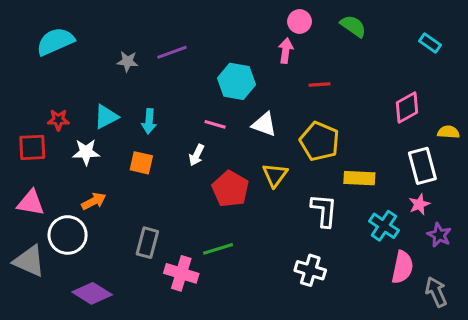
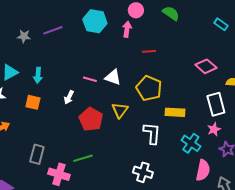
cyan hexagon: (237, 81) -> (95, 21), moved
pink diamond: (407, 108) -> (206, 66), turned 70
pink line: (215, 124) -> (90, 79), moved

